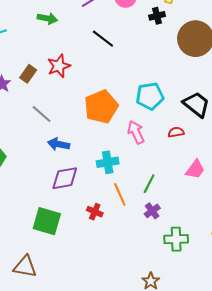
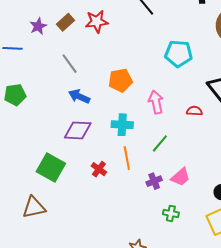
cyan pentagon: (150, 96) -> (179, 54), moved
orange pentagon: (101, 107) -> (120, 80), moved, size x0.7
pink trapezoid: (195, 169) -> (181, 177), moved
green line: (149, 184) -> (160, 143), moved
green cross: (176, 239) -> (171, 213), size x0.7
brown triangle: (25, 267) -> (34, 207), moved, turned -35

